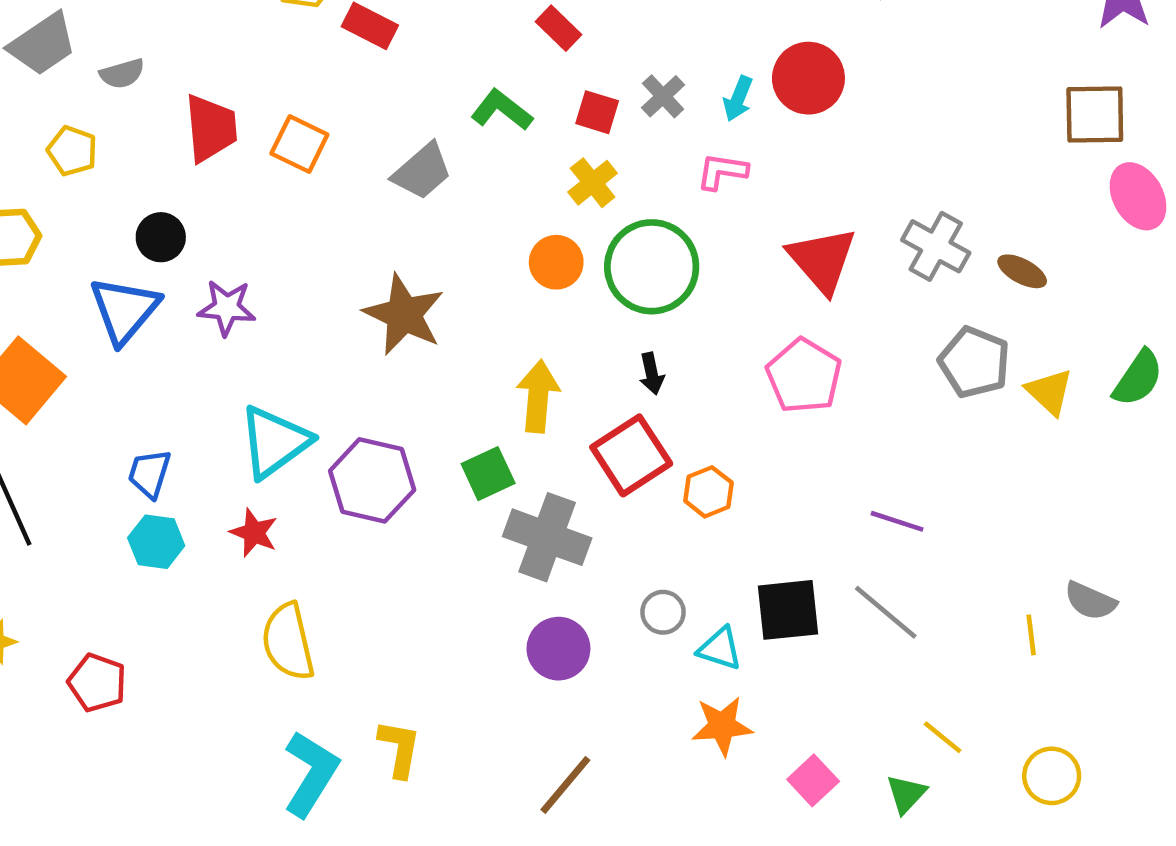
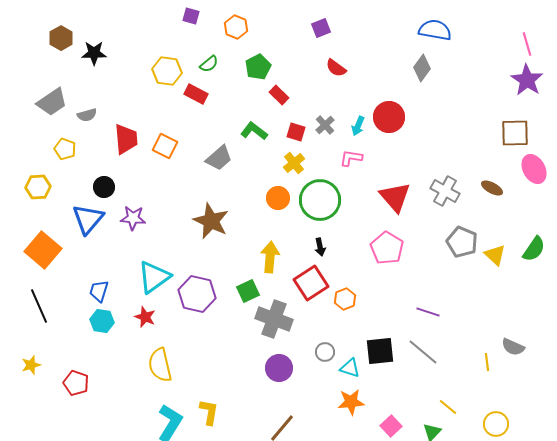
brown ellipse: (1022, 271) -> (492, 188), moved

